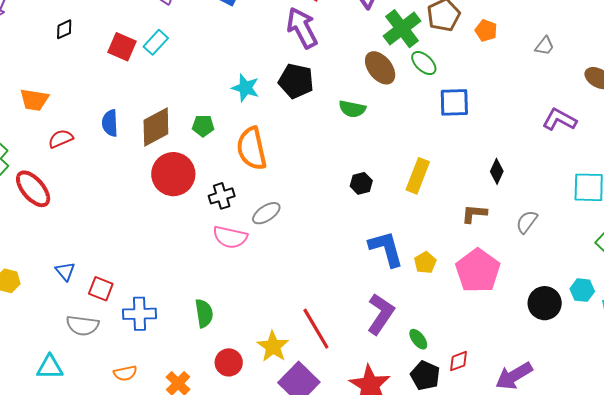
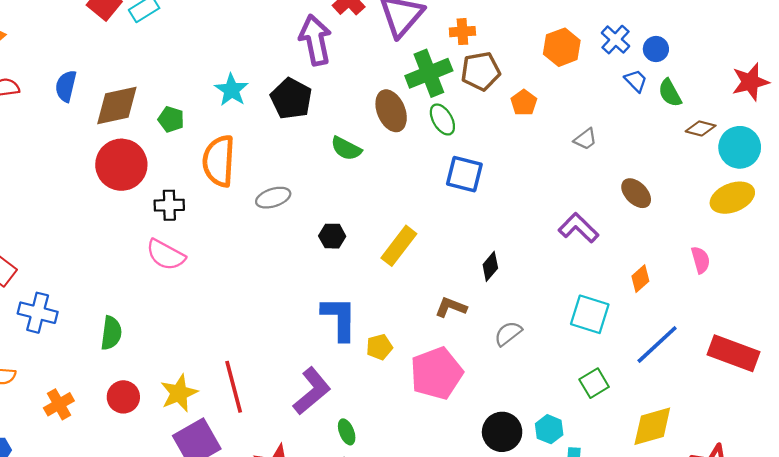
gray ellipse: (266, 213) -> (273, 198), moved

